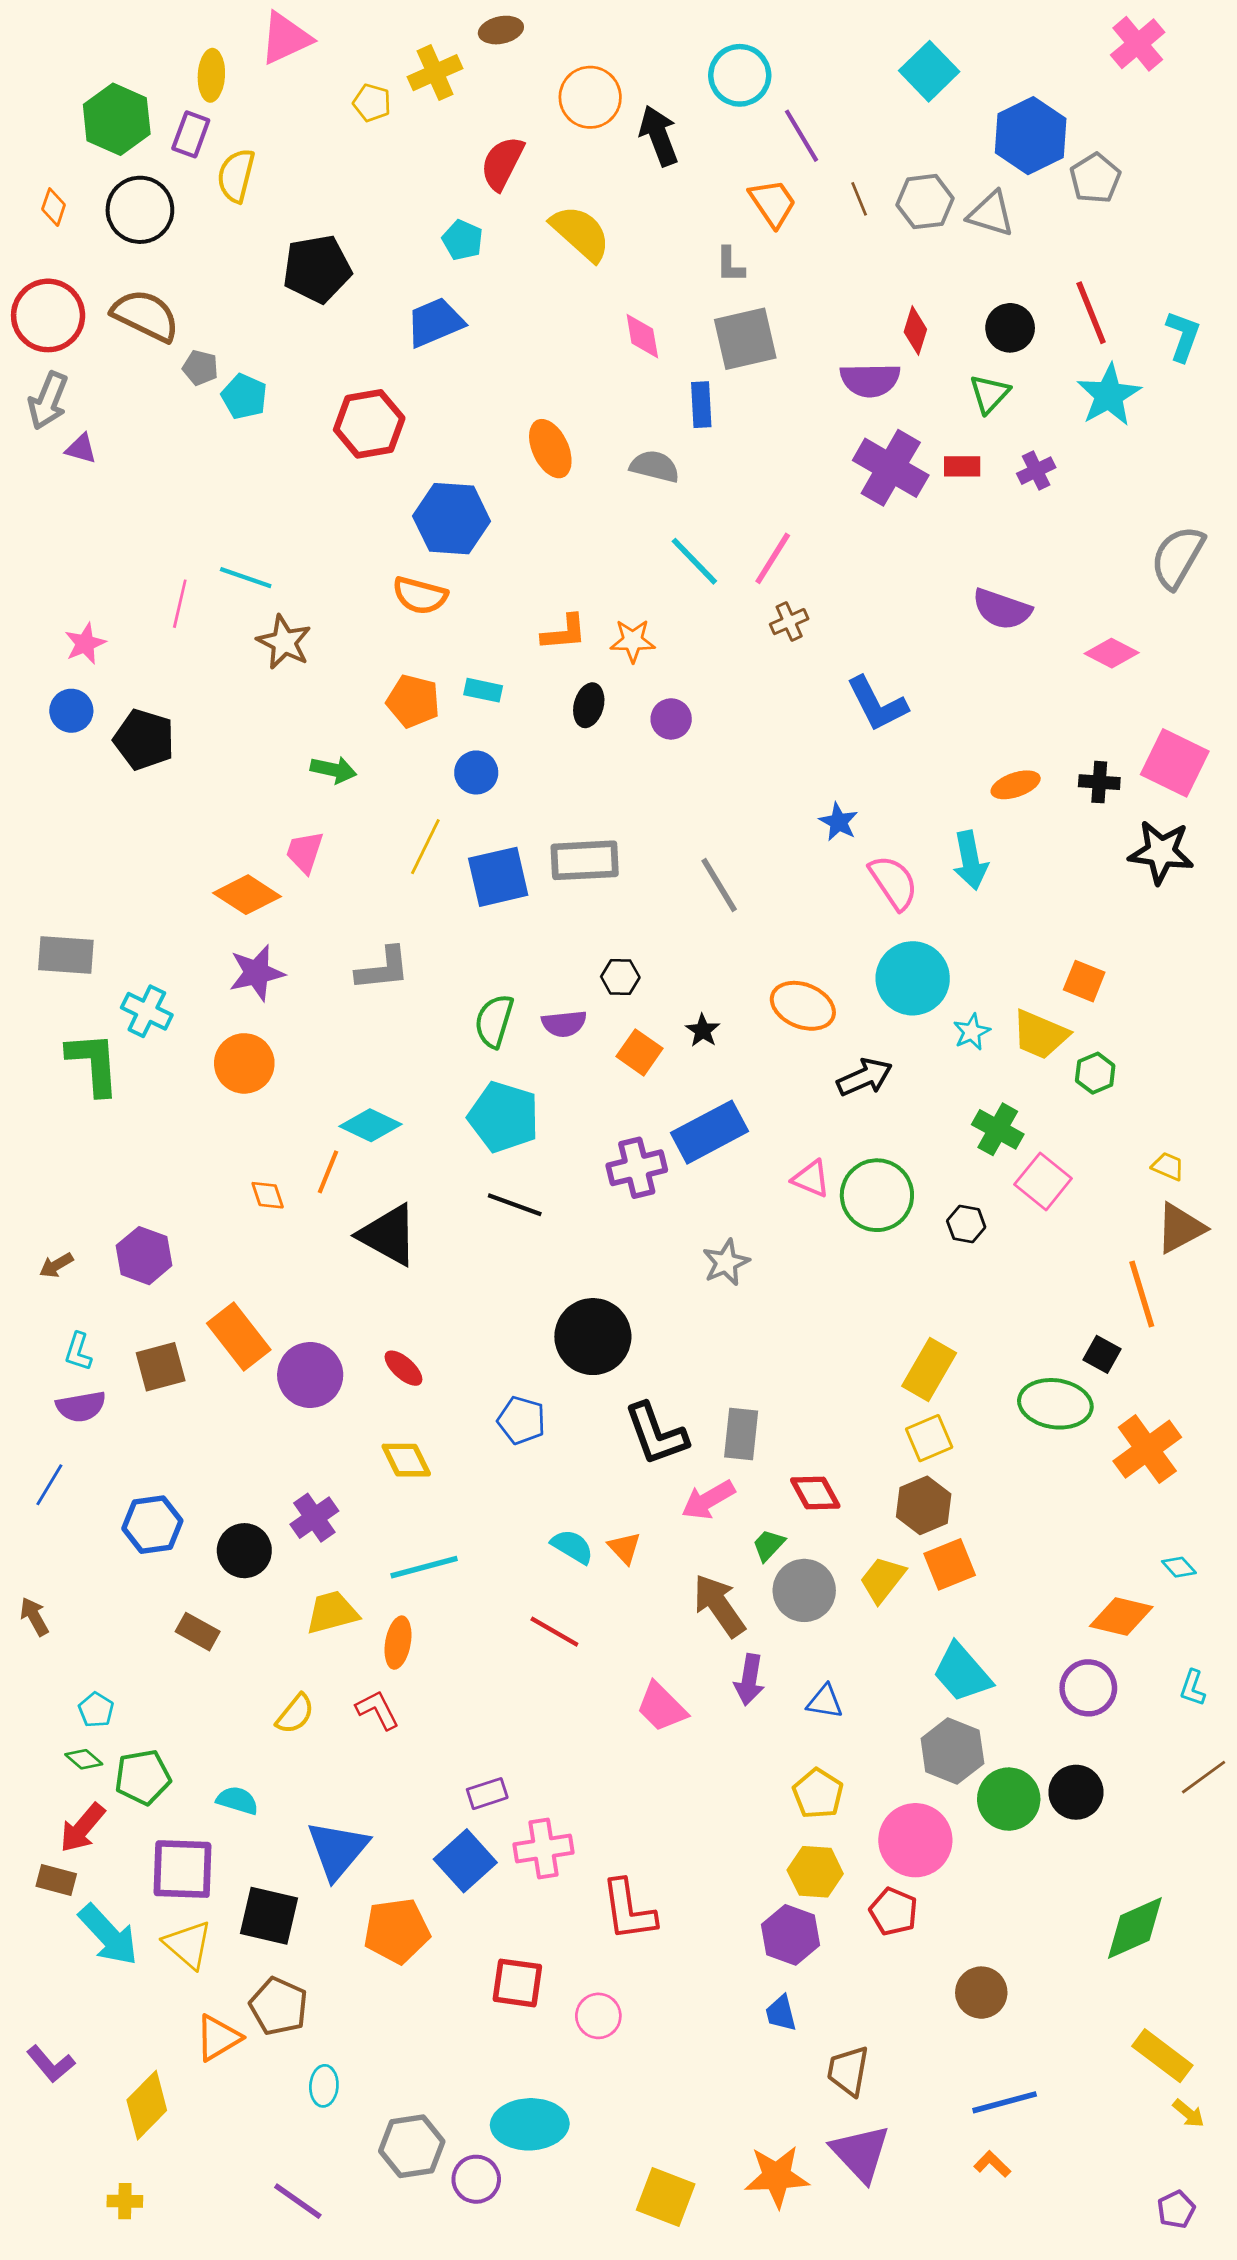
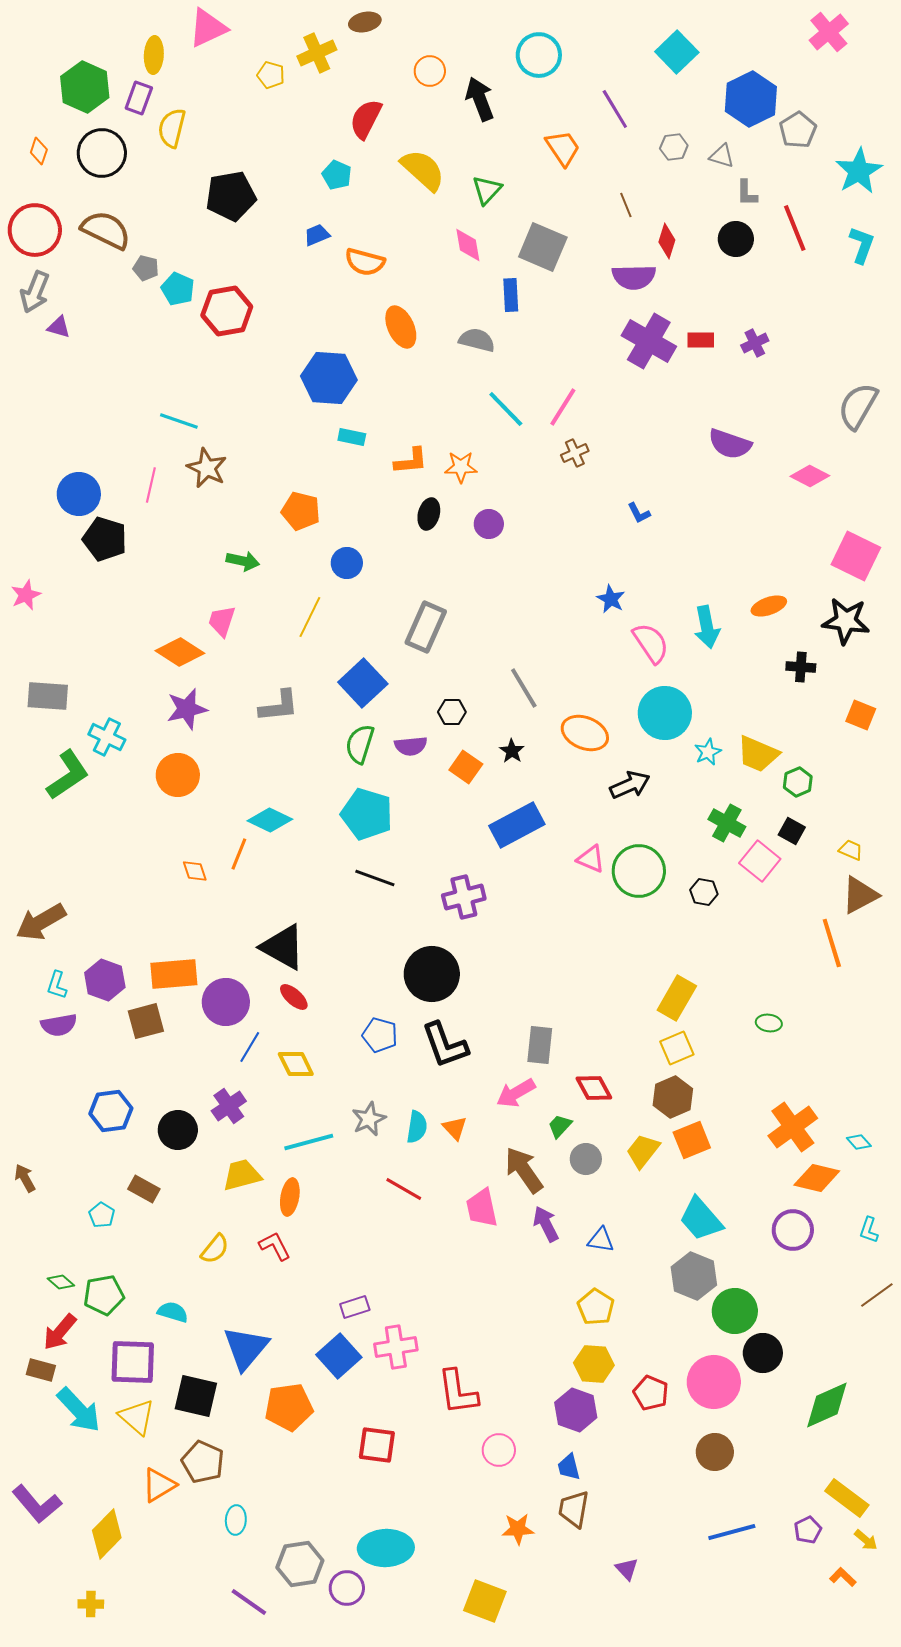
orange circle: (590, 97) -> (430, 71), size x0.7
purple line: (801, 136) -> (615, 109), moved
brown line: (859, 199) -> (626, 205), moved
gray hexagon: (925, 202) -> (674, 147), size x0.7
gray triangle: (991, 214) -> (722, 156), size x0.7
gray L-shape: (730, 265) -> (747, 193), moved
blue trapezoid: (435, 322) -> (317, 235), size x0.6
gray square: (745, 339) -> (543, 247), turned 36
green triangle: (990, 394) -> (487, 190), moved
cyan star: (1109, 395) -> (859, 171), moved
red hexagon: (369, 424) -> (227, 311), moved
orange semicircle: (420, 595) -> (365, 262), moved
pink line: (180, 604) -> (151, 485), moved
pink star: (85, 643) -> (26, 595), moved
cyan rectangle: (483, 690) -> (352, 437), moved
blue L-shape: (877, 704) -> (639, 513), size x0.5
blue circle: (71, 711) -> (79, 494), moved, size x1.4
black cross: (1099, 782) -> (801, 667), moved
orange ellipse: (1016, 785) -> (769, 606), moved
gray rectangle: (585, 860) -> (426, 627), turned -63
blue square: (498, 877) -> (363, 683), moved, turned -30
gray line: (719, 885) -> (524, 688), moved
orange square: (1084, 981) -> (861, 715), moved
green L-shape: (93, 1063) -> (68, 775), turned 60
purple cross: (637, 1168) -> (464, 897), moved
black triangle: (388, 1235) -> (283, 947), moved
purple hexagon: (144, 1256) -> (105, 980), moved
gray star: (726, 1262) -> (369, 1119), moved
brown arrow: (56, 1265) -> (41, 922), size x2.0
orange rectangle: (239, 1337) -> (174, 974), turned -57
black square: (1102, 1354) -> (792, 831), moved
brown square: (161, 1367) -> (146, 1021), moved
green ellipse: (1055, 1404) -> (769, 1023), size x0.5
black L-shape: (656, 1434) -> (445, 1045), moved
orange cross: (1147, 1449) -> (793, 1127), moved
blue line: (49, 1485) -> (250, 1047), moved
cyan semicircle: (572, 1547) -> (417, 1127), turned 68
gray circle: (804, 1590) -> (586, 1159), size x0.7
purple arrow: (749, 1680) -> (546, 1224), turned 144
pink trapezoid: (661, 1707) -> (482, 1208), moved, turned 33
cyan pentagon: (96, 1710) -> (102, 1215), moved
black circle: (1076, 1792) -> (763, 1353), moved
pink circle: (915, 1840) -> (714, 1382), moved
pink circle: (598, 2016) -> (499, 1450), moved
purple L-shape: (51, 2064) -> (37, 1504), size x1.4
brown trapezoid: (848, 2071) -> (574, 1509), moved
purple triangle: (860, 2153) -> (627, 1569), size x0.5
orange L-shape: (992, 2164) -> (843, 1577), moved
orange star: (777, 2176) -> (518, 1529), moved, size x0.7
purple line: (298, 2201) -> (249, 1602), moved
purple pentagon: (1176, 2209) -> (808, 1530), moved

